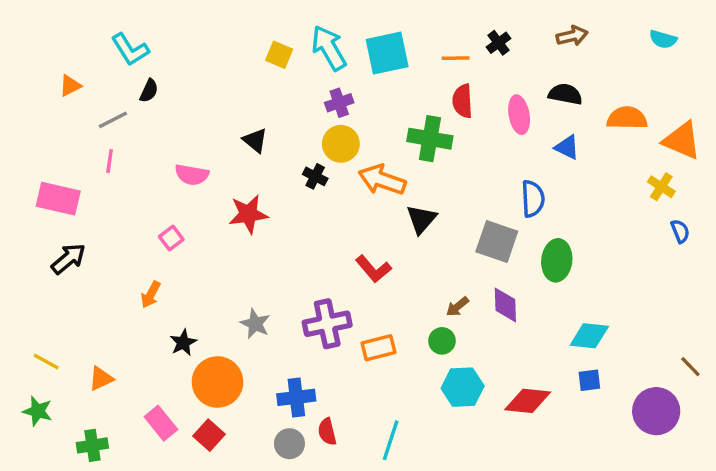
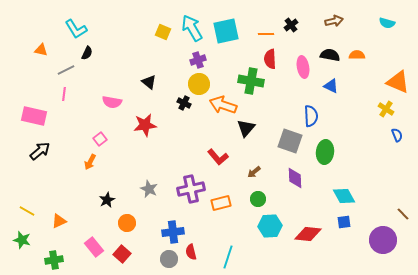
orange triangle: (70, 86) -> (41, 50), turned 40
orange semicircle: (627, 118) -> (357, 55), moved, size x0.7
orange arrow: (151, 295) -> (90, 162), moved
brown arrow: (457, 307) -> (254, 172), moved
cyan diamond: (589, 336) -> (344, 196), turned 55
orange circle: (217, 382) -> (127, 223), size x0.6

